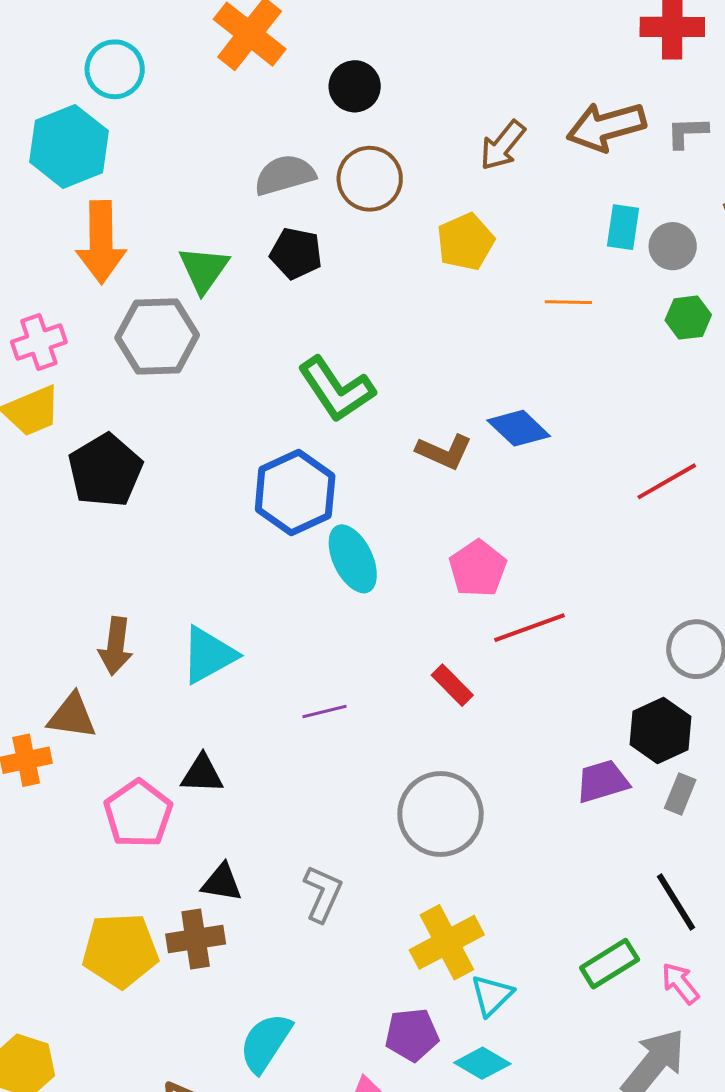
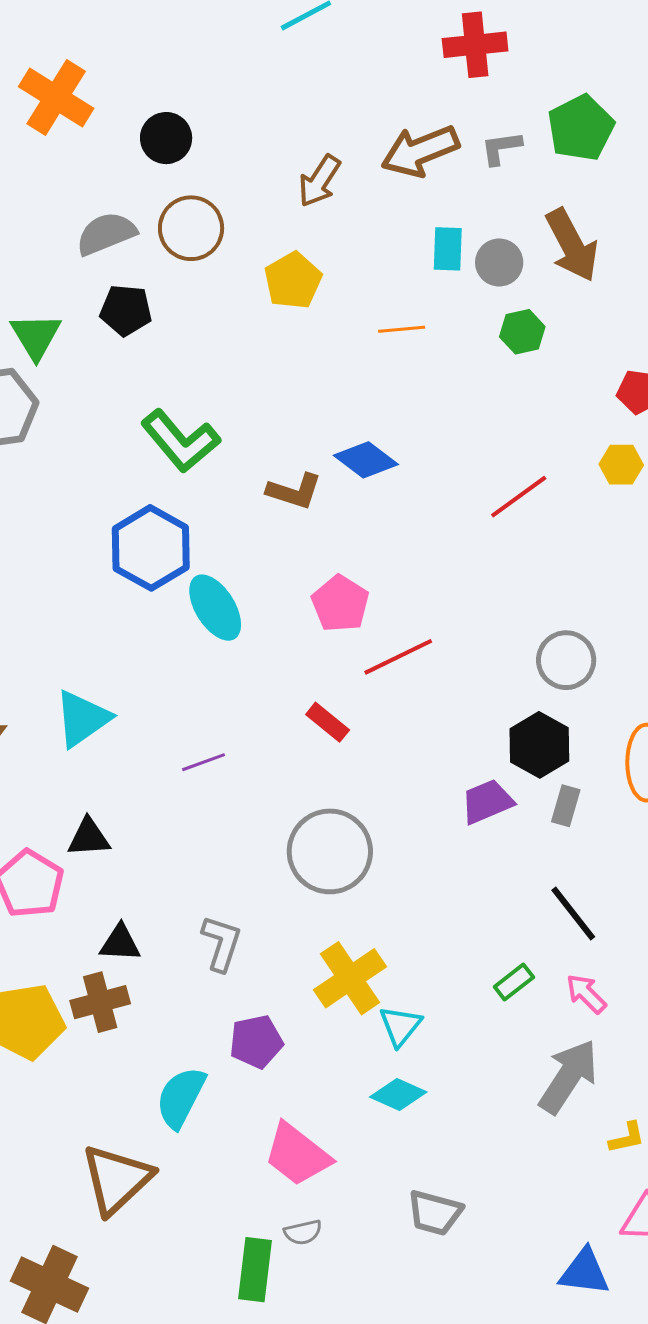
green rectangle: (610, 964) -> (514, 982), size x0.7
purple pentagon: (412, 1035) -> (256, 1042), moved

